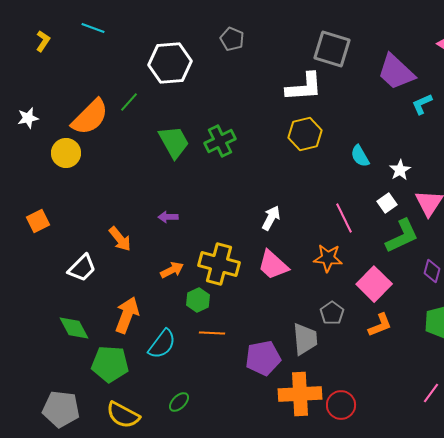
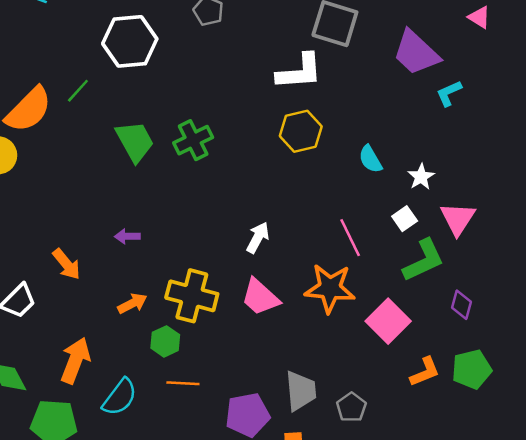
orange star: (328, 258) -> (330, 288), size x1.4
gray pentagon: (332, 313) -> (351, 407), moved
orange L-shape: (380, 325) -> (425, 372), moved

